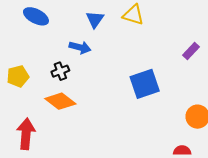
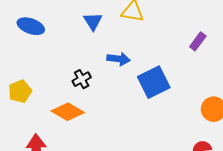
blue arrow: (80, 47) -> (118, 59), moved
black cross: (60, 71) -> (82, 79), moved

